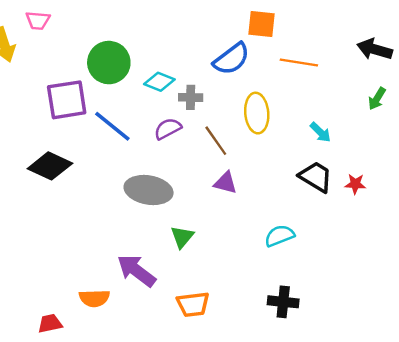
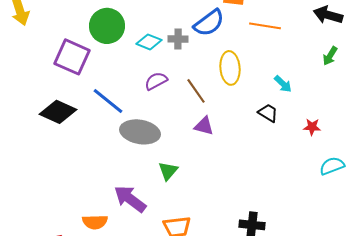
gray cross: (191, 97) -> (178, 39), moved
purple square: (67, 100) -> (72, 57), turned 33
blue line: (112, 126) -> (108, 101), moved
black trapezoid: (316, 177) -> (268, 113), moved, size x0.7
cyan semicircle: (280, 236) -> (332, 166), moved

